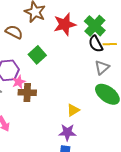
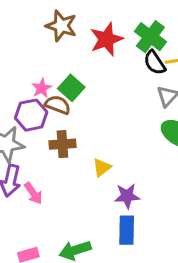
brown semicircle: (14, 32) -> (58, 105), moved
pink star: (19, 82) -> (42, 88), moved
yellow triangle: (73, 110) -> (102, 167), moved

